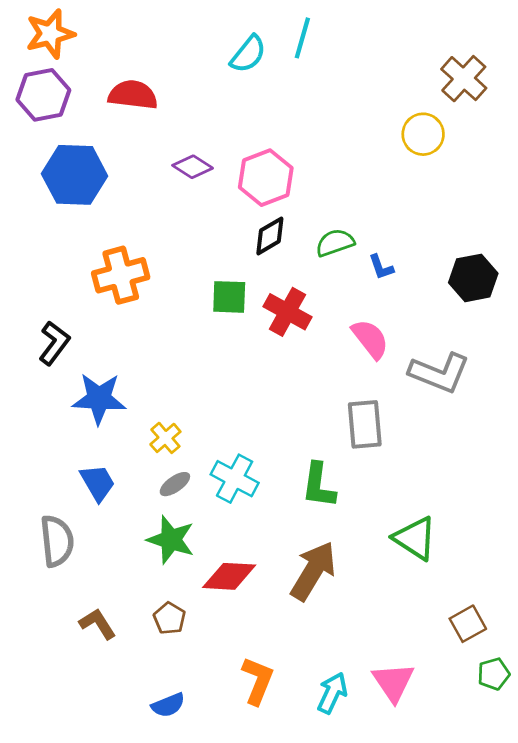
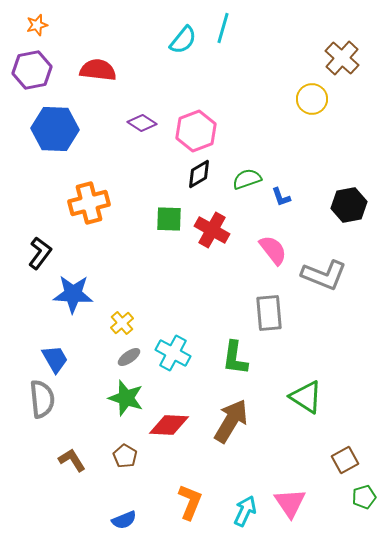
orange star: (50, 34) -> (37, 25), size x0.6
blue trapezoid: (98, 483) -> (55, 359), moved

